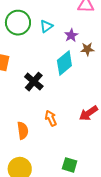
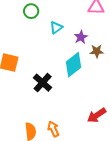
green circle: (18, 23) -> (31, 11), moved, size x0.6
orange arrow: (51, 118) -> (53, 129), moved

